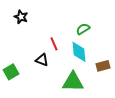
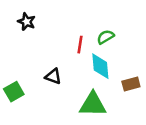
red line: (54, 44) -> (80, 45), moved, turned 32

